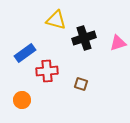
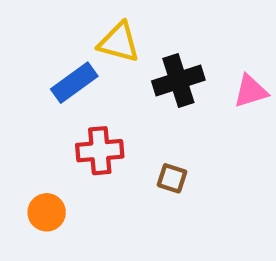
blue rectangle: (25, 53) -> (74, 83), moved

